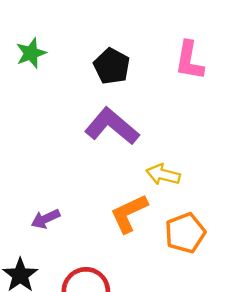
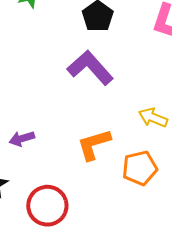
yellow arrow: (163, 175) -> (153, 118), moved

